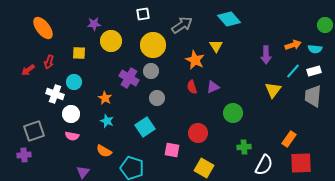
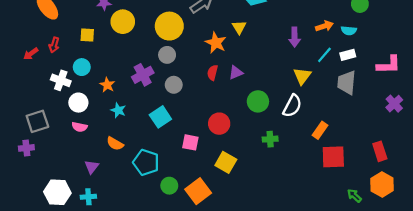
purple cross: (129, 78) -> (143, 75), moved, turned 30
red semicircle: (192, 87) -> (213, 73), turned 32
orange star: (105, 98) -> (107, 85), moved
white semicircle: (264, 165) -> (292, 106), moved

